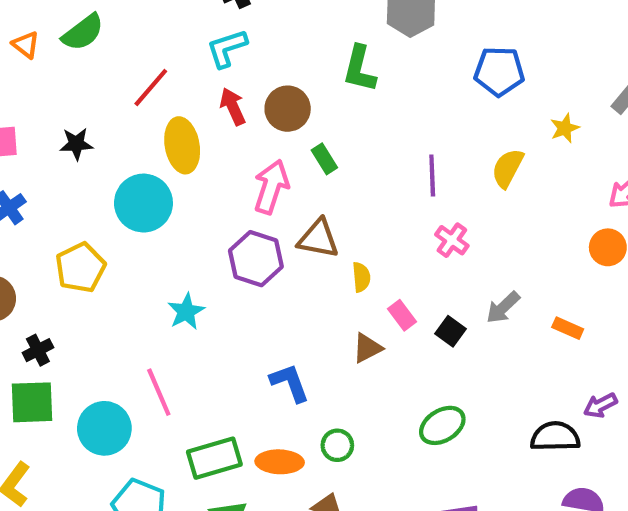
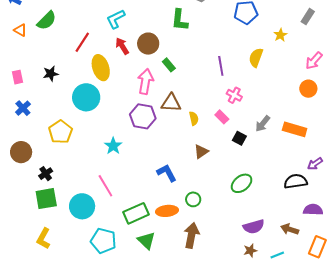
pink rectangle: (402, 315) -> (222, 117), moved
orange rectangle: (568, 328) -> (295, 129), size x1.6

